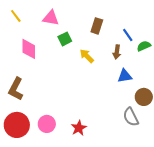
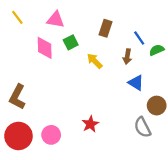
pink diamond: (29, 49) -> (45, 48), moved
blue triangle: (125, 76) -> (136, 83), turned 42
red star: (79, 128) -> (90, 124), moved

